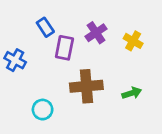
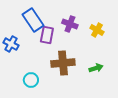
blue rectangle: (45, 27) -> (33, 20), size x1.6
purple cross: (96, 33) -> (70, 24), turned -35

